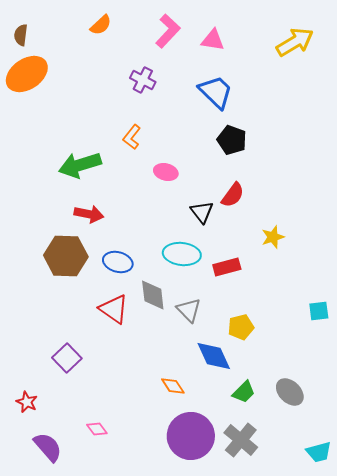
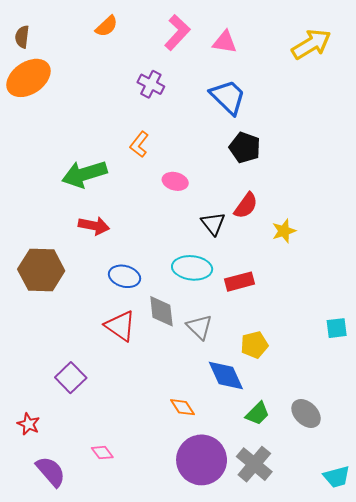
yellow star: (273, 237) -> (284, 231), moved
brown hexagon: (66, 256) -> (41, 270), moved

